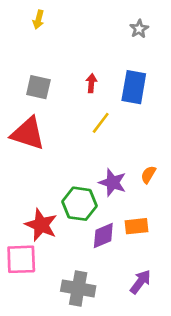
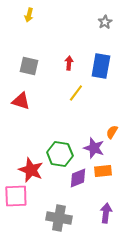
red triangle: (28, 133) -> (21, 101), size x0.7
purple star: (113, 183) -> (94, 148), moved
purple arrow: (140, 282) -> (106, 213), turned -30

